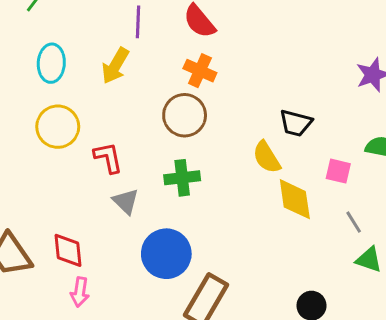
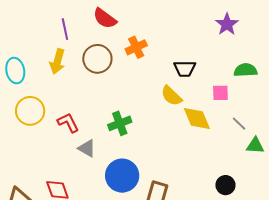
orange cross: (200, 71) -> (136, 47), moved, turned -35
brown circle: (185, 115) -> (97, 59), moved

